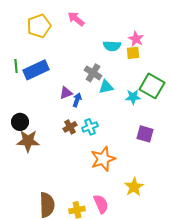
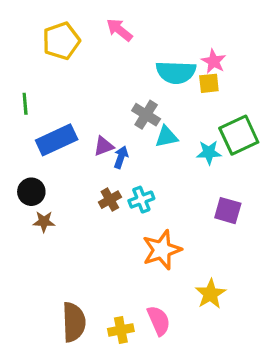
cyan semicircle: (112, 46) -> (176, 72), size x1.4
blue rectangle: (36, 70) -> (57, 140), moved
green square: (152, 86) -> (239, 135), turned 35
brown star: (28, 141) -> (44, 222), size x0.6

